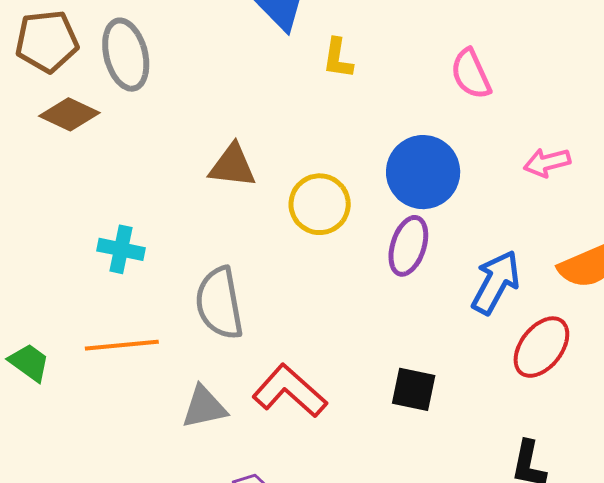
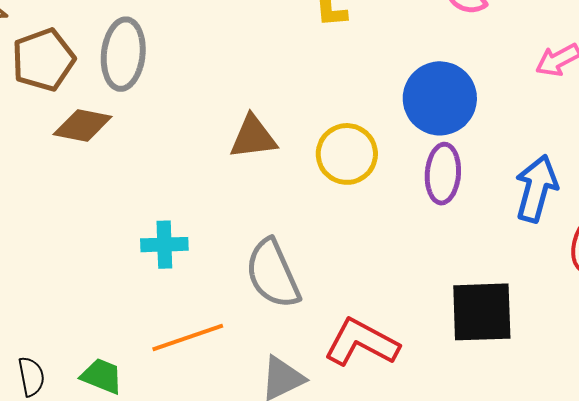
gray ellipse: (126, 55) -> (123, 54), turned 34
black square: (414, 389) -> (482, 312), size x1.5

